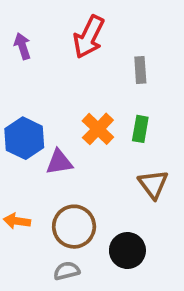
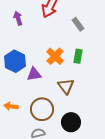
purple arrow: (22, 46) -> (18, 18), moved
gray rectangle: (140, 70) -> (78, 24), turned -32
brown triangle: (153, 184) -> (66, 86), moved

